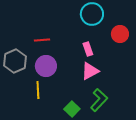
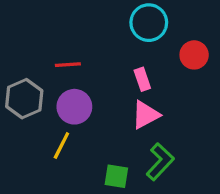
yellow line: (38, 90) -> (61, 146), turned 30
green square: (72, 109) -> (116, 176), turned -35

